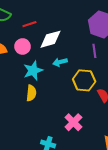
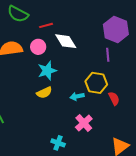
white diamond: (50, 39) -> (66, 41), turned 70
cyan arrow: (60, 62) -> (77, 96), moved
yellow semicircle: (31, 93) -> (44, 93), turned 56

